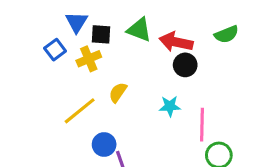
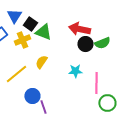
green triangle: (139, 30) -> (43, 32), moved
black square: (101, 34) -> (30, 24), turned 32
green semicircle: (226, 34) -> (102, 43), moved

